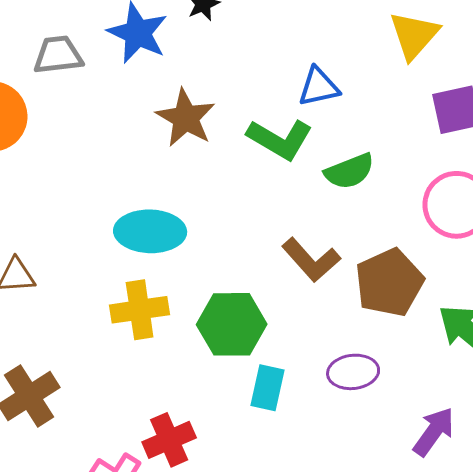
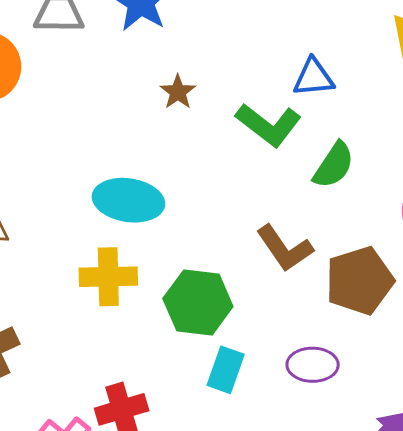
brown star: (186, 118) -> (178, 92), size x0.6
green semicircle: (349, 171) -> (334, 165), turned -42

